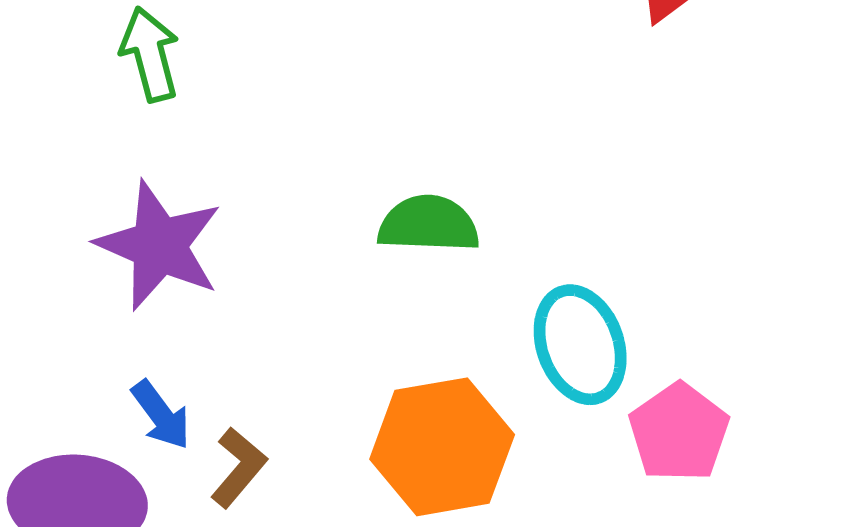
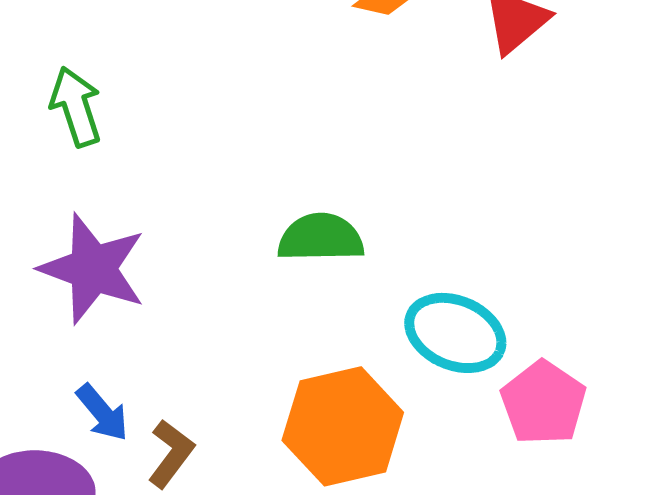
cyan ellipse: (580, 345) -> (455, 333), turned -44

